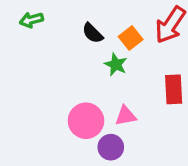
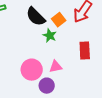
black semicircle: (93, 33) -> (36, 17), size x1.5

